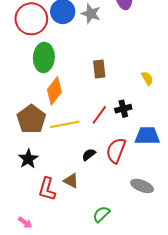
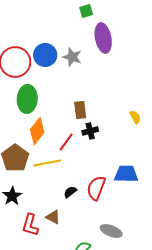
yellow semicircle: (147, 78) -> (135, 117), moved
black cross: (123, 109) -> (90, 131), moved
red line: (99, 115) -> (66, 142), moved
gray ellipse: (142, 186) -> (111, 231), moved

